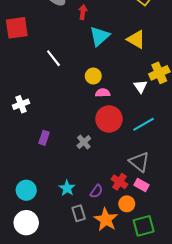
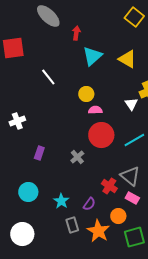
red cross: (119, 182) -> (109, 186), moved
cyan circle: (26, 190) -> (28, 192), moved

